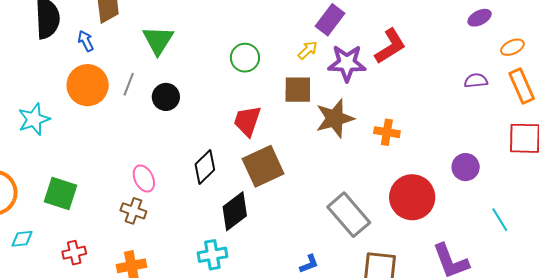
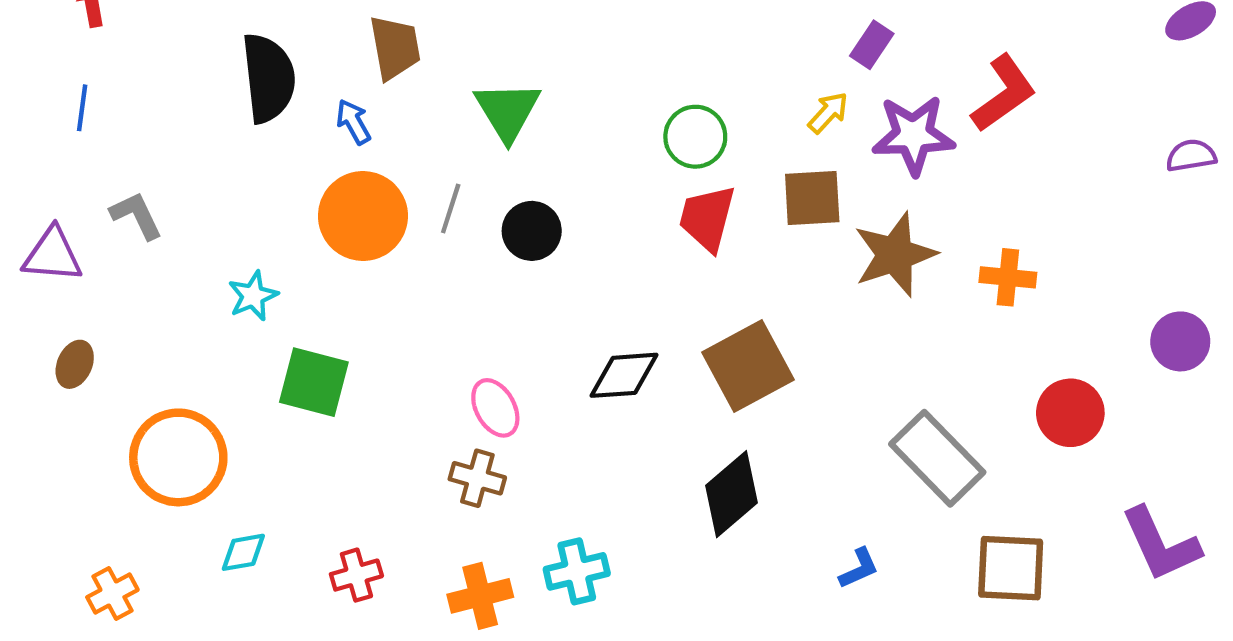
purple rectangle: (330, 20) -> (872, 45), size x0.7
cyan star: (34, 119) -> (253, 296), size x0.7
red trapezoid: (247, 121) -> (707, 218), moved
black diamond: (205, 167) -> (624, 375), turned 44
green square: (61, 193) -> (314, 382), moved
red circle: (412, 197) -> (1070, 413), size x0.7
black diamond: (235, 211) -> (732, 494), moved
cyan cross: (212, 255) -> (577, 571), moved

